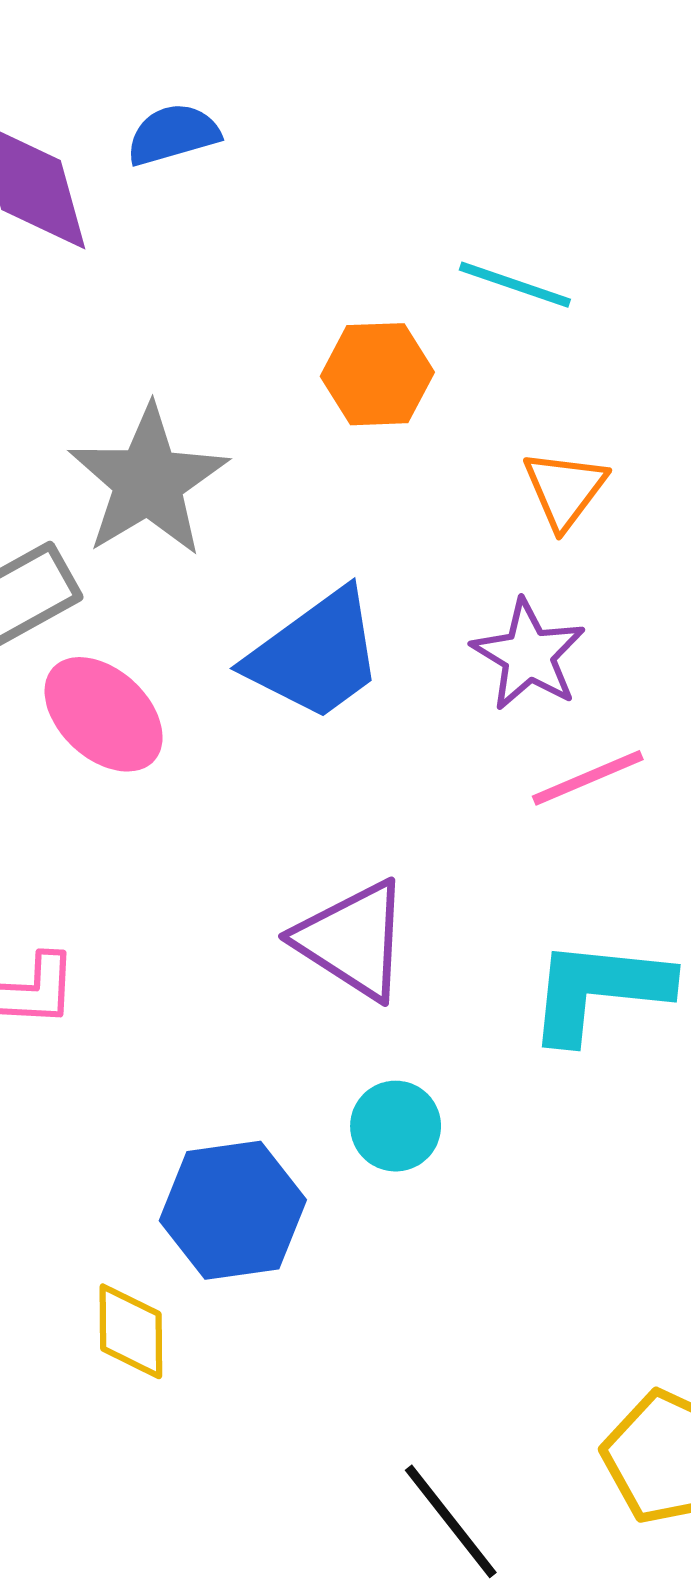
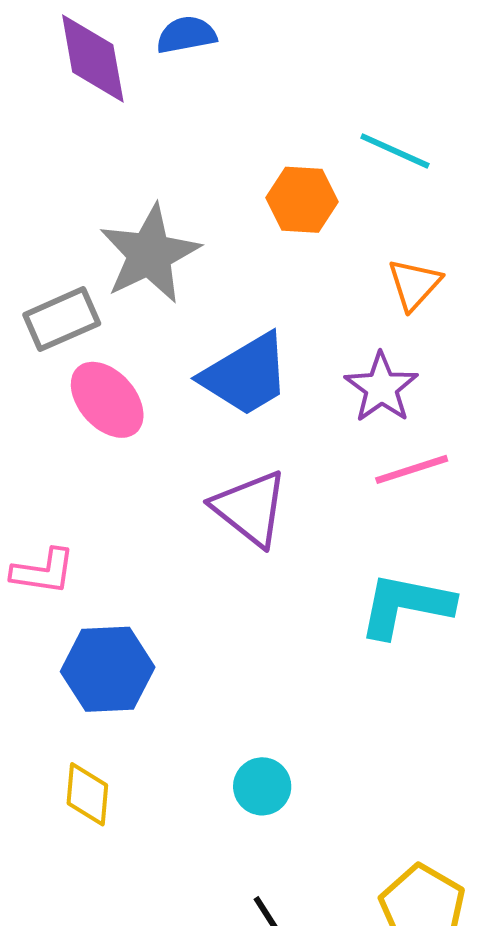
purple triangle: (353, 940) -> (250, 508), moved
cyan circle: (396, 1126) -> (262, 786), moved
blue hexagon: (233, 1210) -> (108, 669), moved

